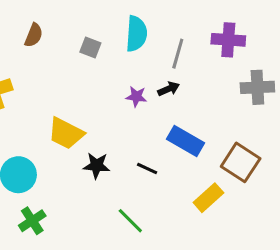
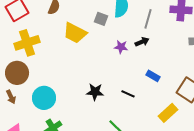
gray square: (90, 48) -> (101, 19), moved
yellow trapezoid: (66, 133) -> (75, 33), moved
blue rectangle: (185, 141) -> (153, 76), size x0.6

